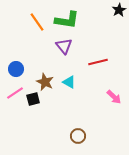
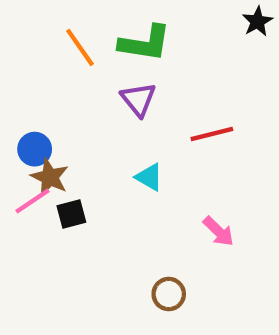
brown star: (45, 82) -> (50, 177), moved
pink arrow: (114, 97) -> (218, 231), moved

